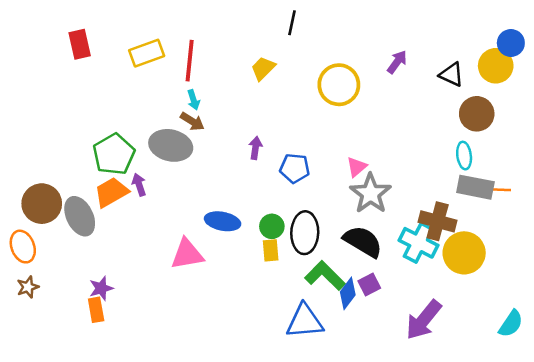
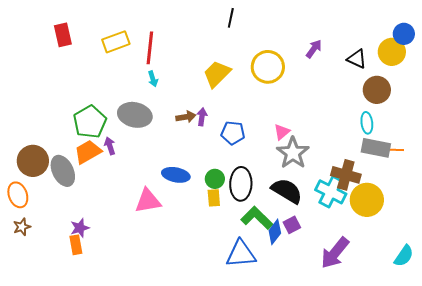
yellow trapezoid: (263, 68) -> (217, 74), moved, size x1.4
brown arrow: (192, 121) -> (186, 117), moved, turned -42

